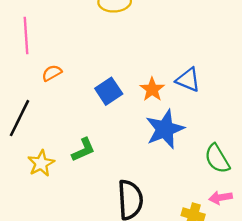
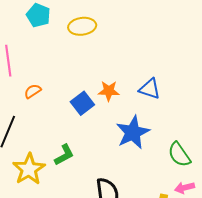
orange star: (152, 89) -> (109, 91), moved, turned -30
yellow star: (41, 163) -> (29, 169), size x1.4

